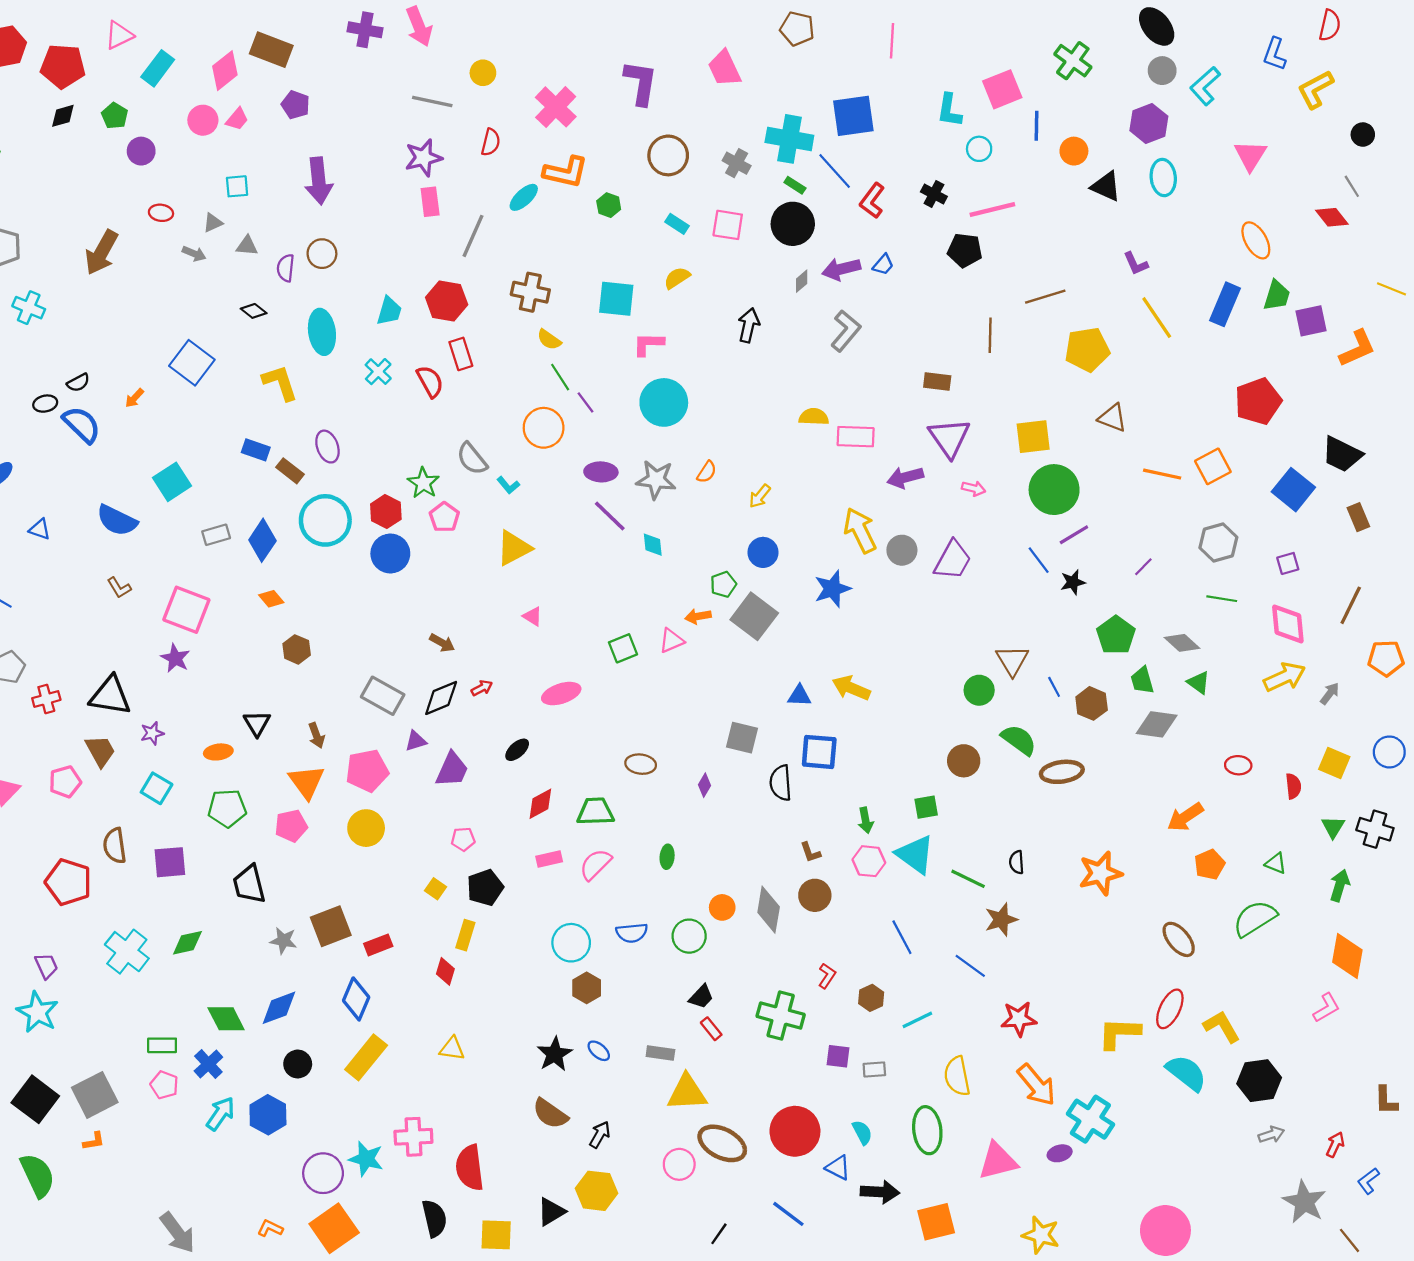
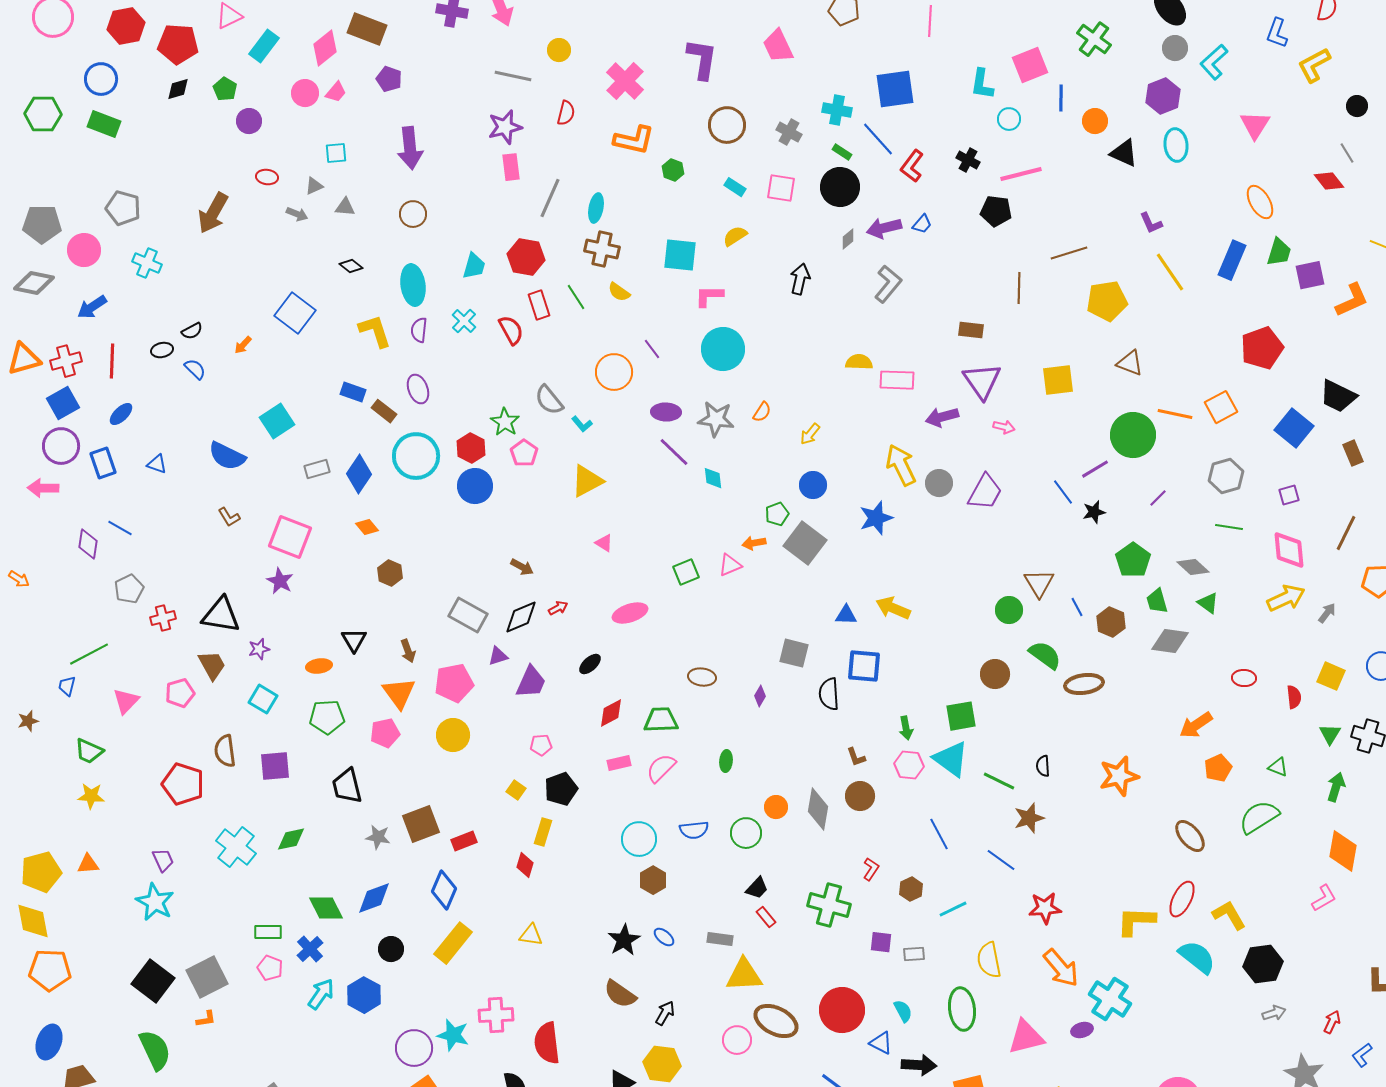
cyan cross: (789, 139) -> (837, 110), size x0.7
cyan ellipse: (524, 197) -> (596, 208), moved, turned -36
purple semicircle: (286, 268) -> (419, 330), moved
green line: (560, 377) -> (576, 297), moved
blue semicircle: (82, 425) -> (195, 369), size x0.6
green circle: (1054, 490) -> (1133, 435), moved
green square: (926, 807) -> (961, 716), size x1.4

